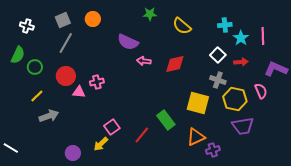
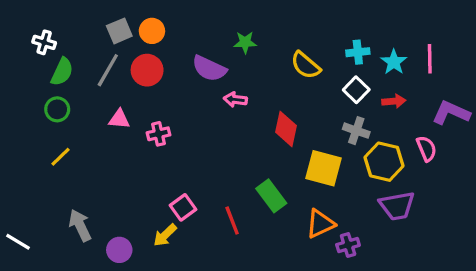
green star: (150, 14) -> (245, 42), moved
gray square: (63, 20) -> (119, 31), moved
cyan cross: (225, 25) -> (358, 52), moved
yellow semicircle: (182, 26) -> (306, 65), moved
green semicircle: (18, 55) -> (62, 72), moved
red diamond: (175, 64) -> (286, 129), moved, turned -65
red circle: (66, 76) -> (147, 70), moved
pink triangle: (79, 92) -> (119, 119), moved
gray arrow: (49, 116) -> (80, 225), moved, turned -96
red line: (142, 135) -> (232, 220), turned -60

